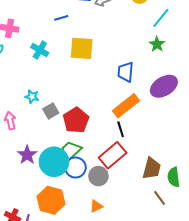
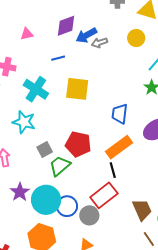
cyan cross: (40, 50) -> (36, 89), size x1.4
cyan star: (32, 97) -> (24, 122), moved, size x1.6
red pentagon: (76, 120) -> (78, 144), moved, turned -30
green trapezoid: (71, 151) -> (60, 166), moved
brown trapezoid: (152, 168) -> (142, 210), turned -40

